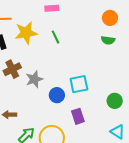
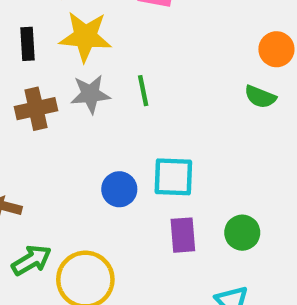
green line: (55, 37) -> (143, 91), moved
gray star: (34, 79) -> (90, 94), moved
purple rectangle: (78, 116) -> (183, 235), moved

